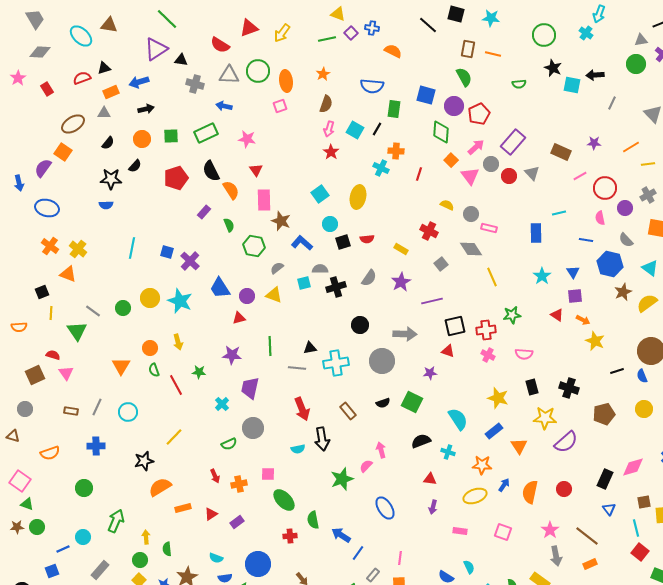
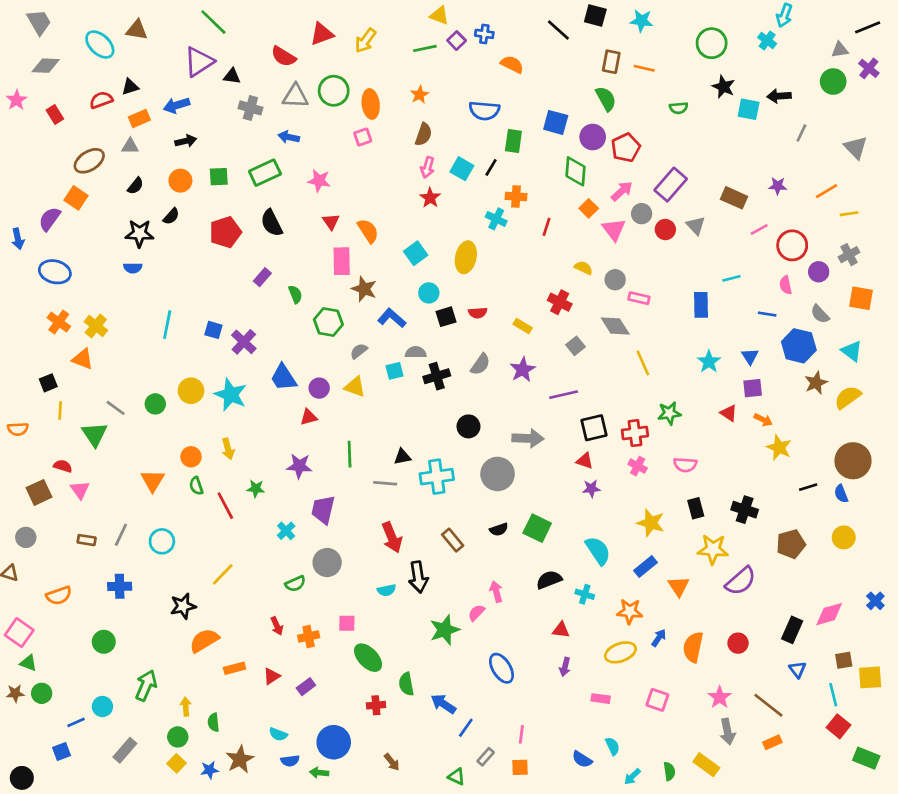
orange semicircle: (231, 190) -> (368, 231), moved
purple star: (430, 373) -> (591, 489), moved

